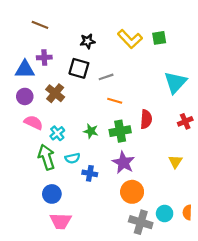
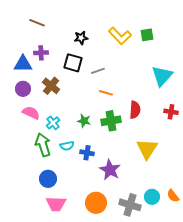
red cross: (185, 121) -> (171, 112), turned 32
yellow triangle: (175, 161) -> (147, 149), moved, size x1.6
purple star: (123, 163) -> (110, 170), moved
blue cross: (90, 173) -> (87, 153), moved
orange circle: (132, 192) -> (96, 203), moved
orange semicircle: (187, 212) -> (173, 196), turned -40

